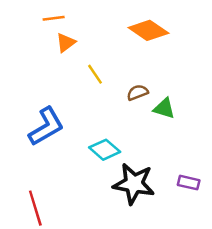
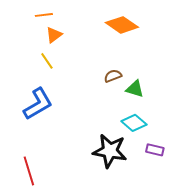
yellow line: (95, 74) -> (47, 61), moved
cyan diamond: (105, 150) -> (134, 123), moved

